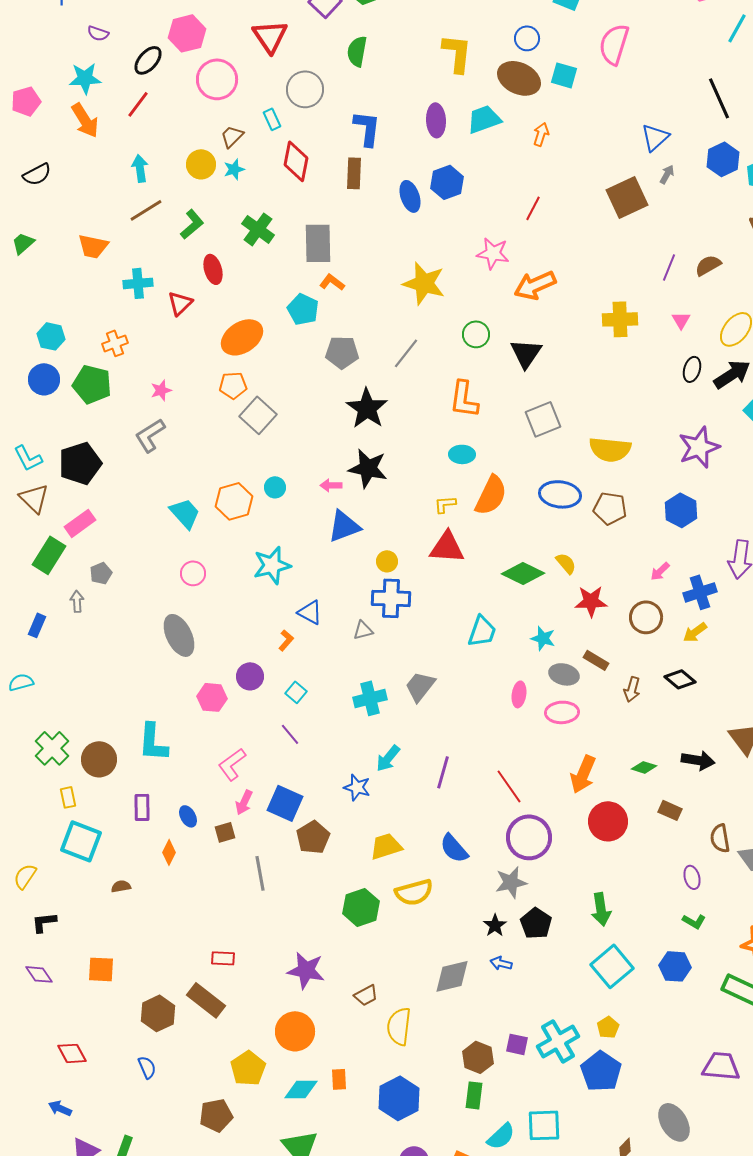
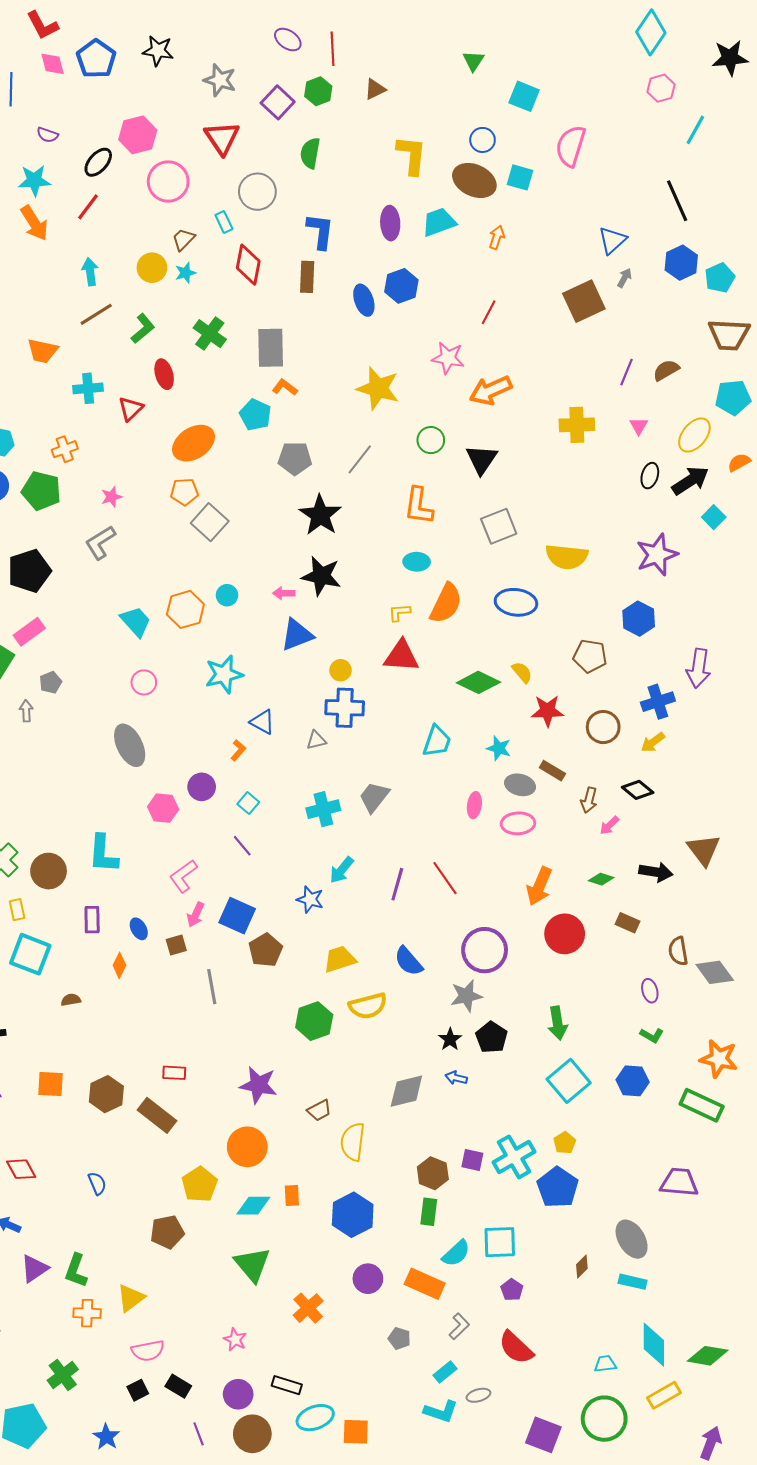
brown pentagon: (610, 508) -> (590, 656), moved
pink arrow: (660, 571) -> (609, 825), moved
red line: (509, 786) -> (445, 878), moved
brown hexagon: (158, 1013) -> (106, 1094), moved

